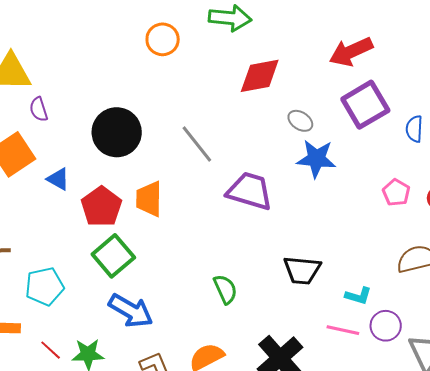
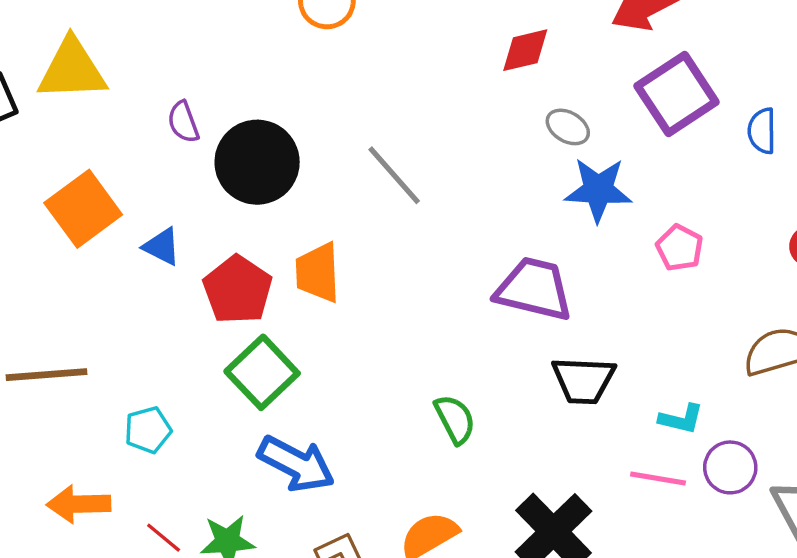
red diamond: (260, 76) -> (525, 50), moved, size x0.7
purple semicircle: (39, 109) -> (183, 122), moved
purple trapezoid: (250, 191) -> (534, 289), moved
pink pentagon: (396, 193) -> (679, 248), moved
cyan pentagon: (45, 286) -> (148, 430), size x0.7

